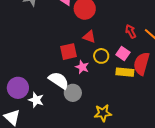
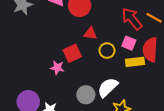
red arrow: (131, 31) -> (132, 19), size x1.6
pink star: (82, 67) -> (57, 68), moved
white semicircle: (59, 80) -> (108, 87), moved, turned -65

